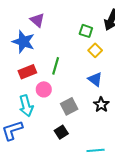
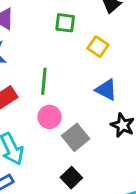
green square: (86, 31) -> (65, 23), moved
pink circle: (44, 89) -> (50, 117), moved

